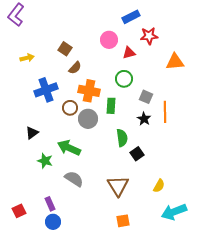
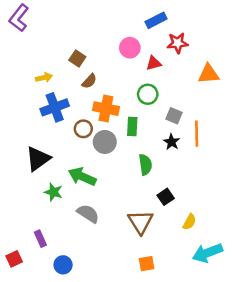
yellow arrow: (27, 58) -> (44, 78), moved
black triangle: (32, 133) -> (38, 159), size x1.6
black square: (137, 154) -> (166, 197), moved
purple rectangle: (50, 204) -> (40, 239), moved
red square: (19, 211) -> (14, 259), moved

